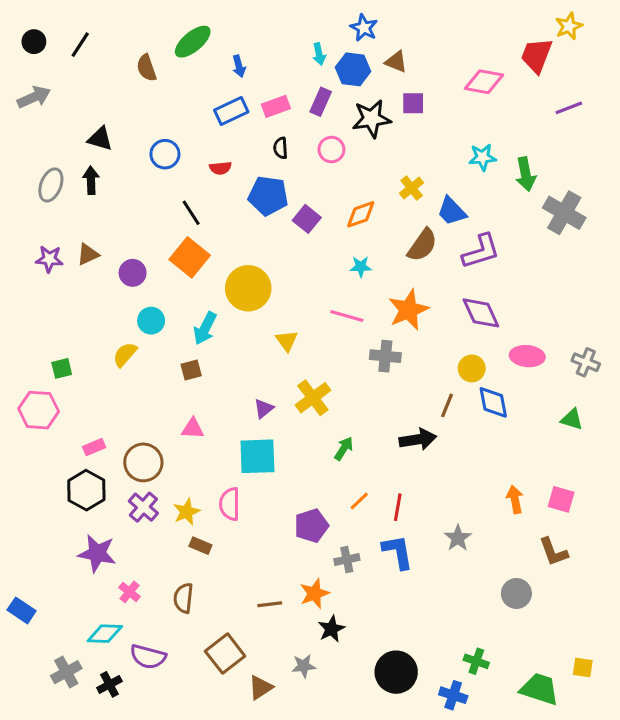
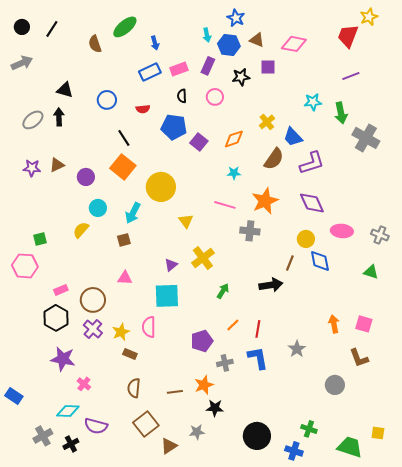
pink diamond: (484, 82) -> (294, 44), moved
purple line: (569, 108) -> (351, 76), moved
black star: (372, 119) -> (241, 77), size x0.7
gray ellipse: (51, 185) -> (33, 120), turned 30
brown semicircle: (183, 598) -> (134, 388), moved
black star: (331, 629) -> (215, 408), turned 30

